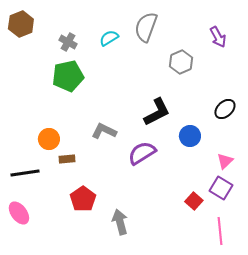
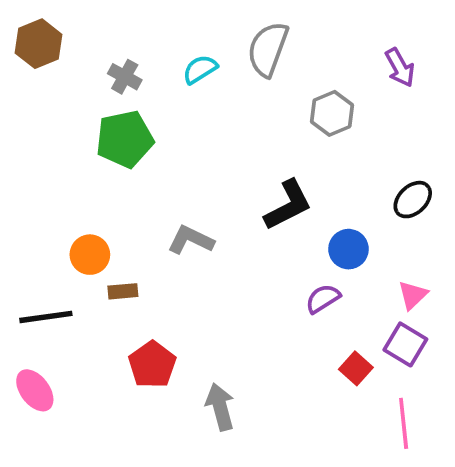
purple semicircle: (142, 153) -> (323, 299), moved, size x0.7

